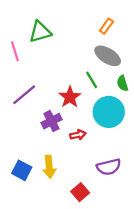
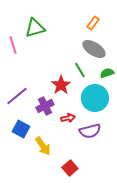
green semicircle: (122, 83) -> (107, 73), turned 88
purple line: (24, 95) -> (17, 96), moved
yellow arrow: (49, 167) -> (43, 146), turned -30
purple semicircle: (109, 167) -> (90, 131), moved
blue square: (22, 170) -> (21, 129), moved

